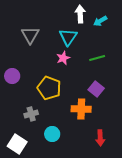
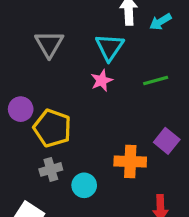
yellow pentagon: (49, 88) -> (52, 128), moved
purple square: (96, 89) -> (167, 141), moved
cyan circle: (52, 134) -> (84, 185), moved

